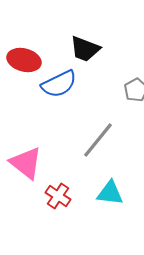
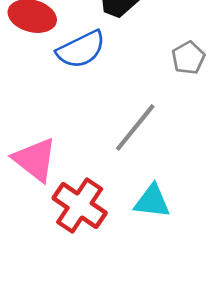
red cross: (58, 196) -> (80, 205), size x1.5

